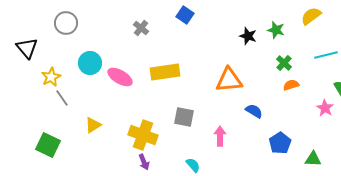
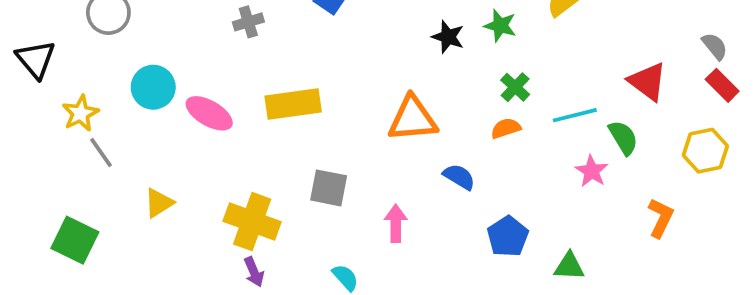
gray cross: (141, 28) -> (248, 22), turned 35
cyan line: (326, 55) -> (575, 115), moved
orange semicircle: (291, 85) -> (506, 128), moved

